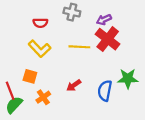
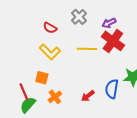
gray cross: (72, 12) -> (79, 17), turned 35
red semicircle: (40, 23) -> (50, 28), turned 32
red arrow: (74, 85) -> (88, 96), moved

